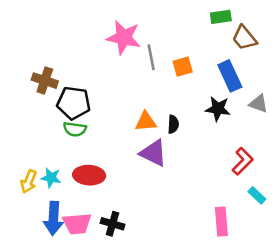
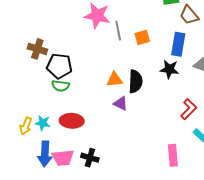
blue rectangle: (230, 76) -> (178, 44), turned 35
black semicircle: (173, 124) -> (135, 81), size x1.6
purple triangle: (153, 153) -> (121, 104), size x0.7

